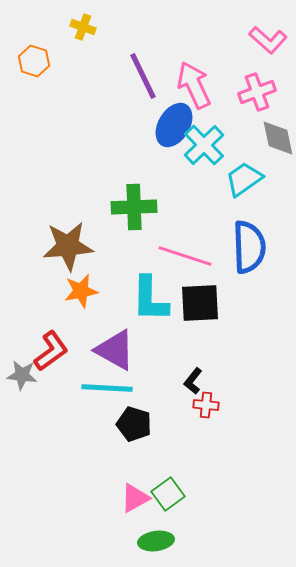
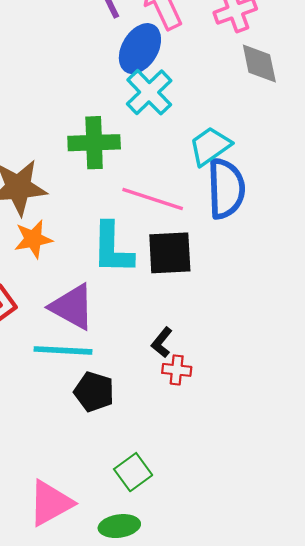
cyan cross: (204, 145) -> (149, 92), moved
cyan trapezoid: (244, 179) -> (210, 146), moved
pink triangle: (135, 498) -> (50, 503), moved, size x1.4

